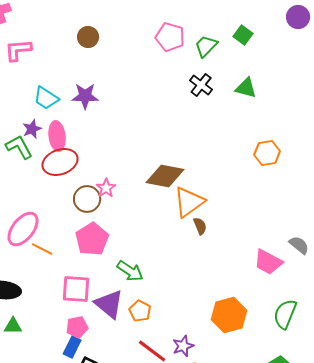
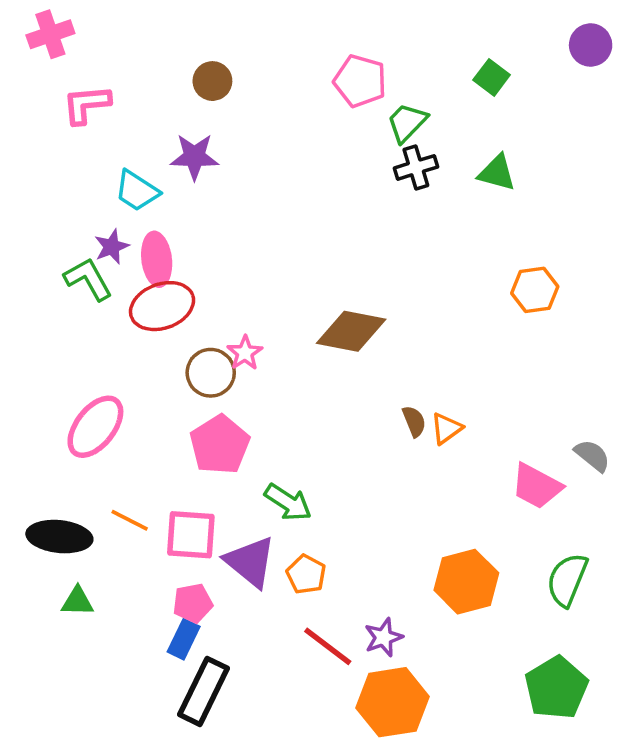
green trapezoid: (206, 46) -> (407, 122), moved
black cross: (201, 85) -> (416, 167), turned 35
purple star: (85, 96) -> (194, 157), moved
orange triangle: (189, 202) -> (447, 429), moved, size x0.6
orange line: (42, 249) -> (130, 520), moved

